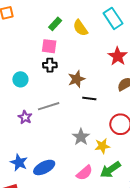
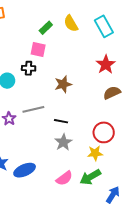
yellow semicircle: (80, 28) -> (71, 23), moved
black cross: (50, 65) -> (29, 68), moved
black line: (89, 99) -> (61, 121), moved
yellow star: (102, 146) -> (95, 153), moved

